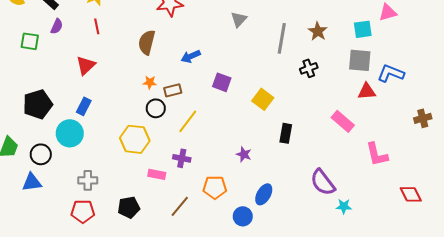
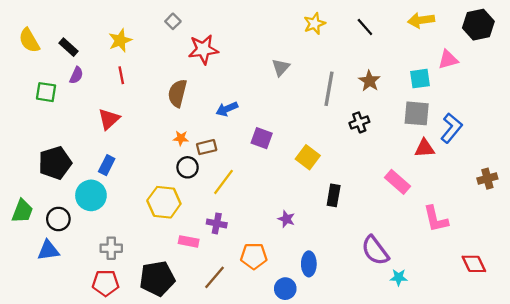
blue L-shape: (391, 73) -> (451, 128), turned 108
blue ellipse: (264, 194) -> (309, 264), turned -30
black pentagon: (129, 207) -> (157, 279), size x1.4

